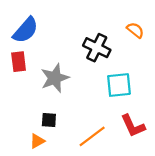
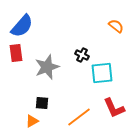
black cross: (97, 48) -> (82, 55), moved, size x0.6

